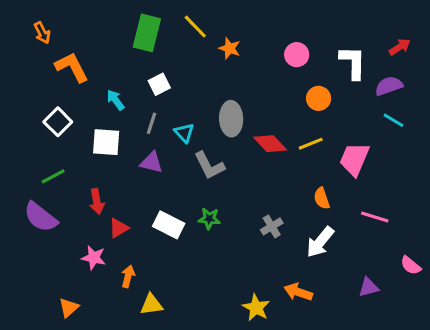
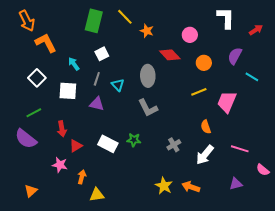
orange arrow: (42, 33) -> (27, 21), size x1.5
white L-shape: (353, 62) -> (226, 18), moved
purple semicircle: (389, 86) -> (235, 56), moved, turned -42
red diamond: (270, 144) -> (170, 55), moved
gray L-shape: (209, 166) -> (148, 108), moved
pink line: (375, 217) -> (240, 149), moved
orange triangle: (69, 308) -> (31, 191), moved
yellow star: (256, 308) -> (164, 186), moved

